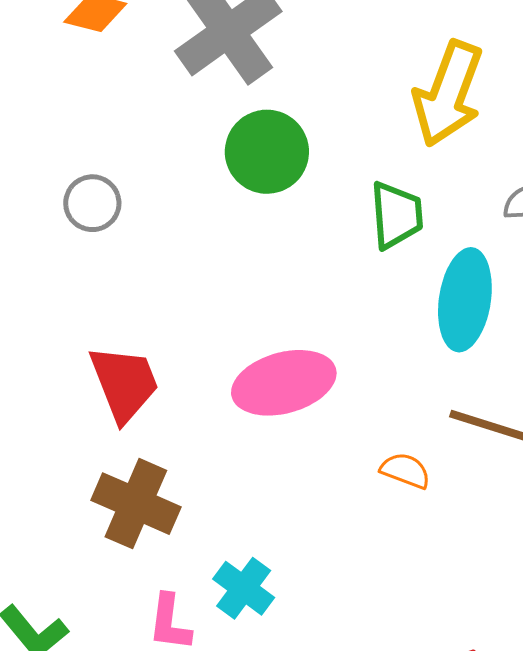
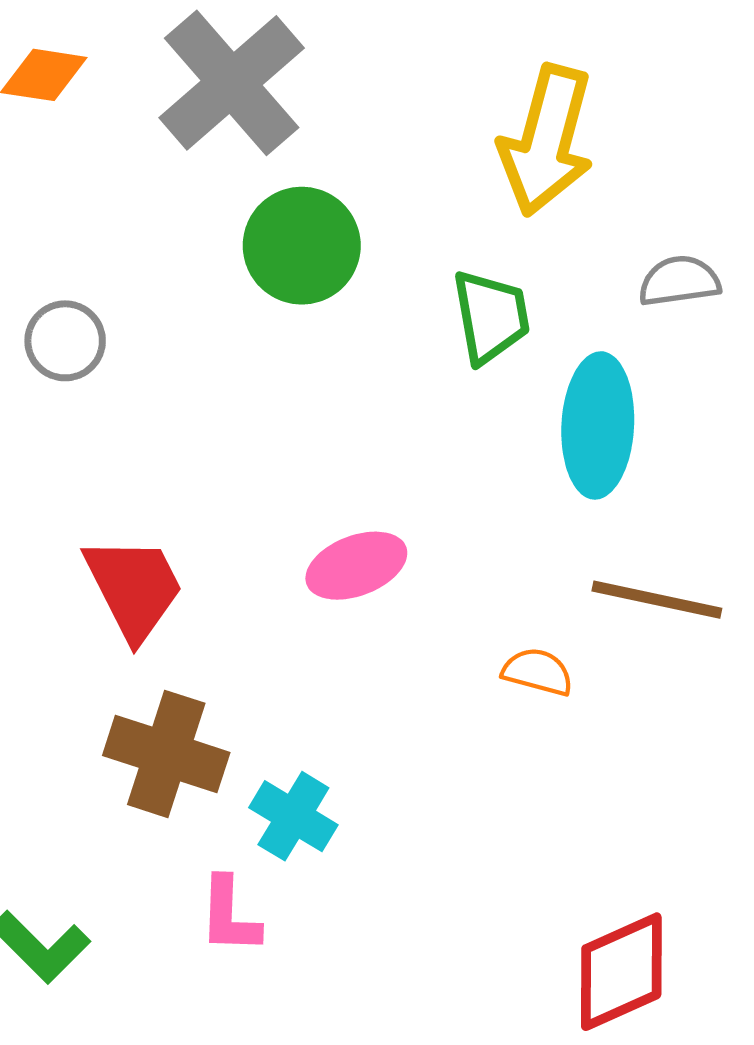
pink ellipse: (284, 383) -> (356, 566), size x0.7
cyan cross: (244, 588) -> (293, 816), moved

